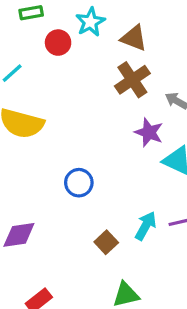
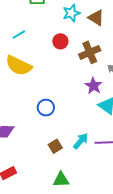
brown triangle: (134, 38) -> (96, 18), moved
red circle: (58, 43) -> (60, 41), moved

